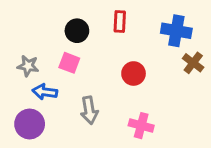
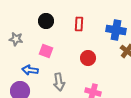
black circle: (77, 31) -> (46, 21), moved
gray star: (28, 66) -> (16, 39), moved

